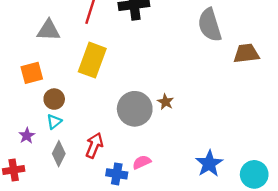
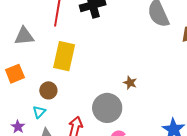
brown circle: (54, 99) -> (48, 90), moved
gray circle: (135, 109) -> (107, 108), moved

